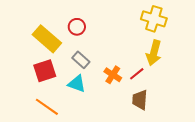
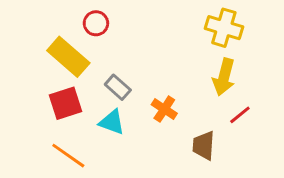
red circle: (77, 27) -> (96, 23), moved
red line: (137, 74) -> (240, 115), moved

